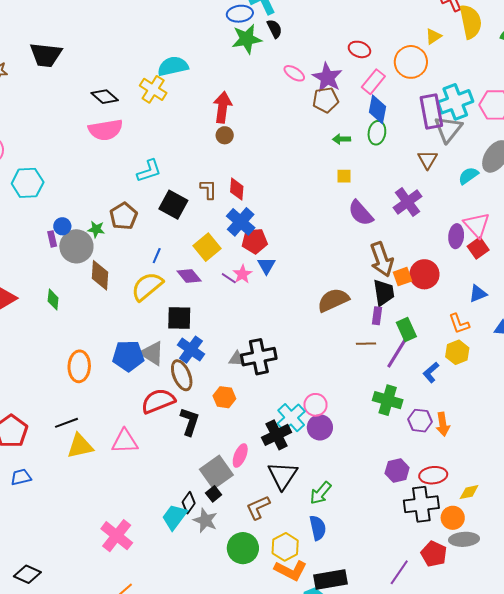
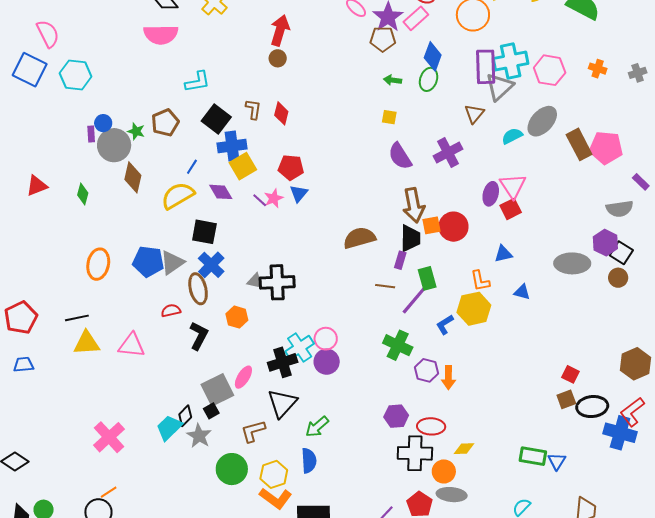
pink rectangle: (373, 82) -> (416, 18), moved
blue cross: (241, 222) -> (232, 146), moved, turned 32
yellow hexagon: (457, 352) -> (474, 309), size x1.4
gray triangle: (152, 353) -> (172, 263), turned 44
red semicircle: (158, 401) -> (171, 311), size x0.6

